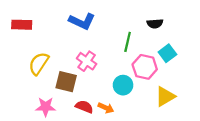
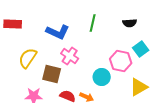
blue L-shape: (82, 21) -> (58, 32), moved
green line: (128, 42) -> (93, 23), moved

